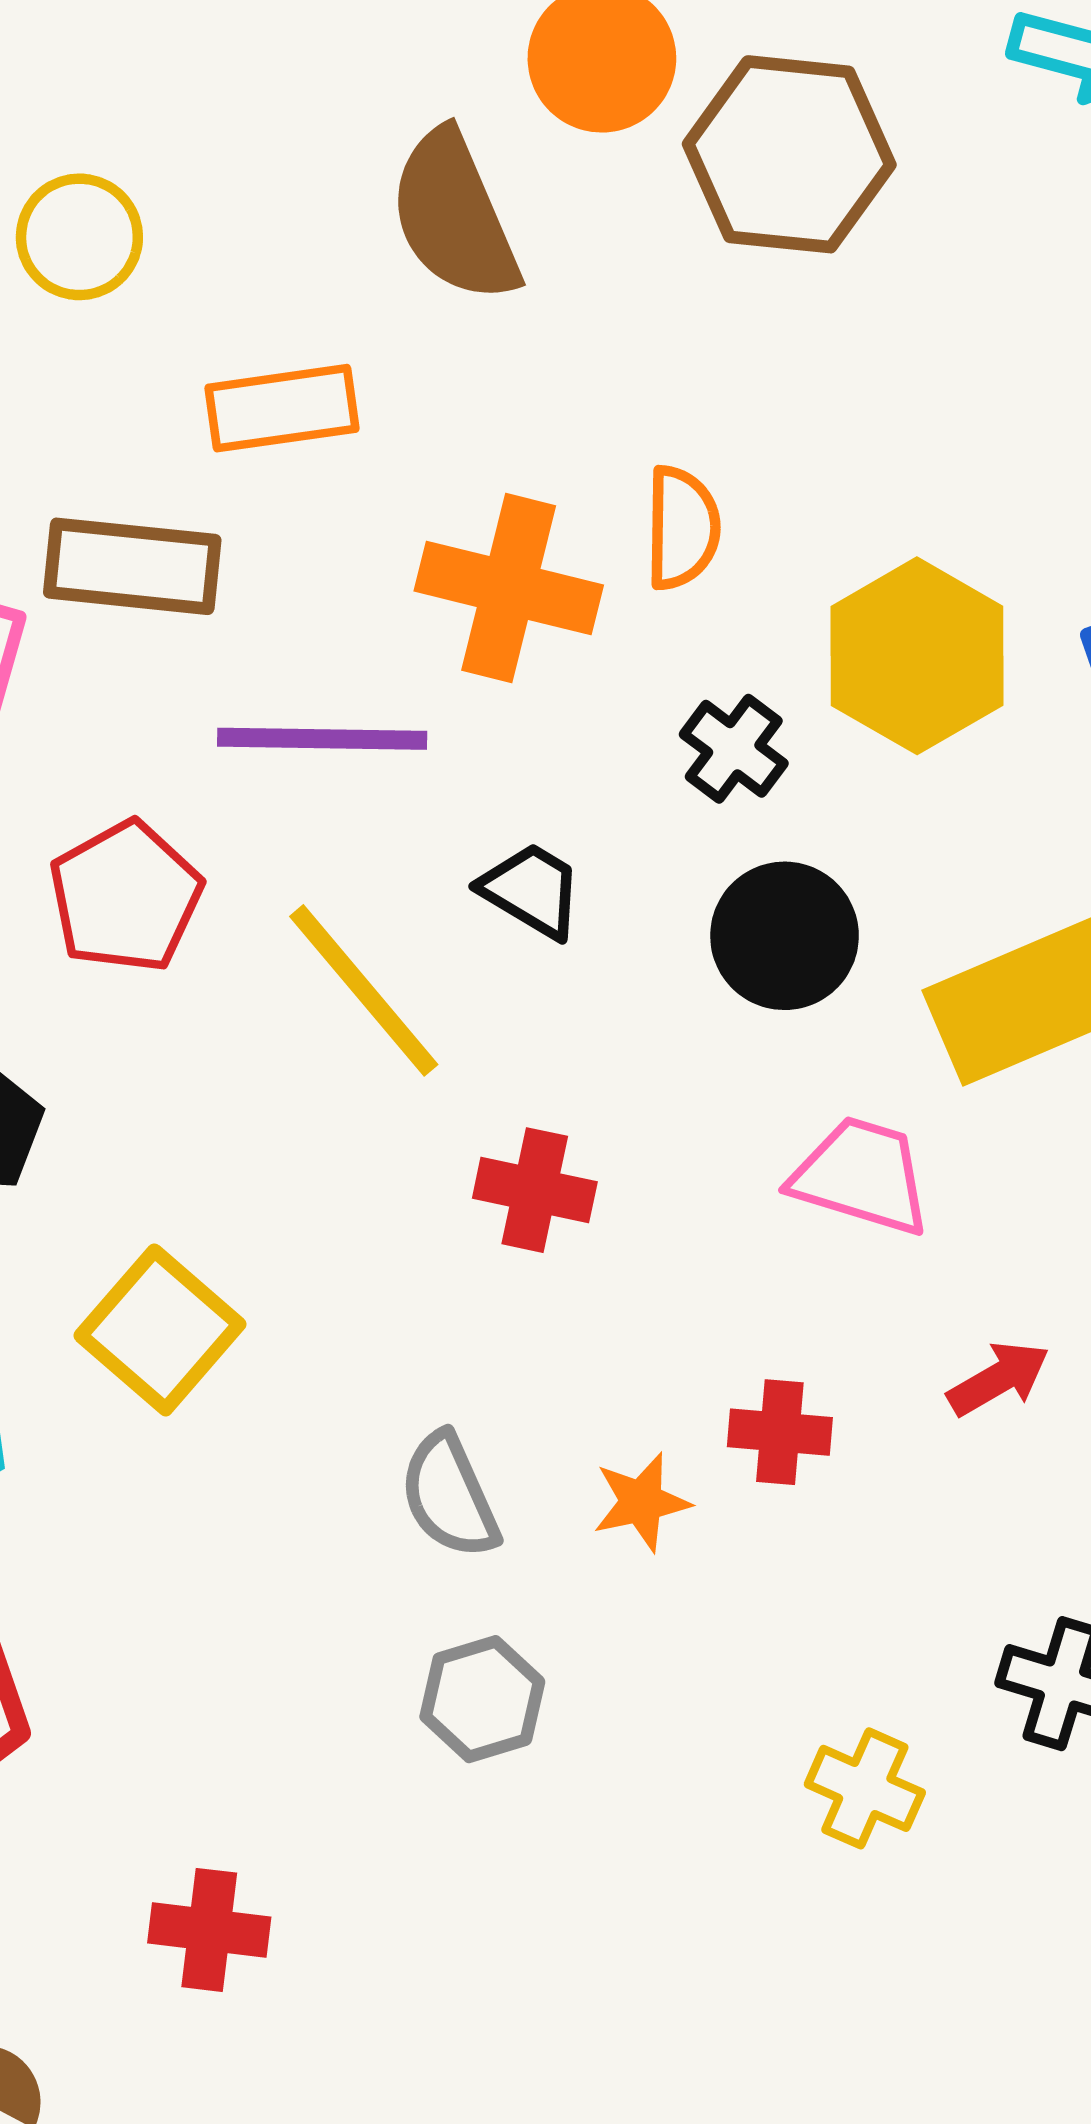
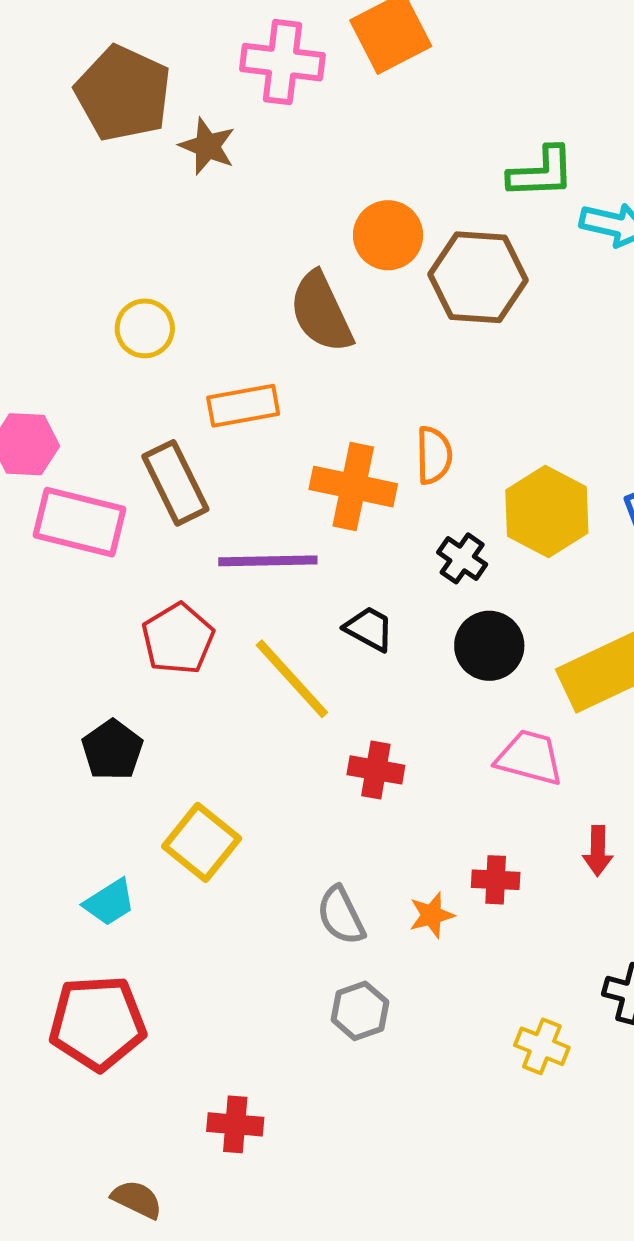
brown rectangle: (132, 566) -> (175, 483), turned 60
red arrow: (999, 1379) -> (598, 851), turned 123

